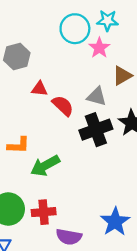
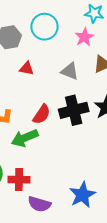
cyan circle: (75, 29) -> (44, 27), moved
gray triangle: (97, 96) -> (70, 71), moved
red semicircle: (63, 106) -> (42, 114), moved, turned 75

